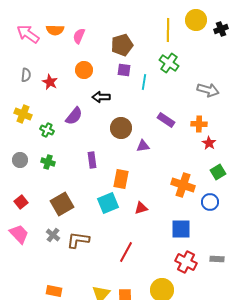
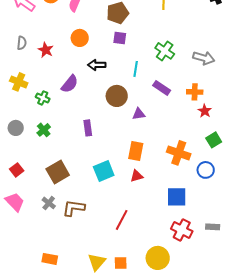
green cross: (169, 63) -> (165, 51), moved
cyan line: (144, 82) -> (136, 69), moved
green cross: (48, 162) -> (44, 130), turned 32
orange rectangle: (121, 179) -> (136, 151), moved

